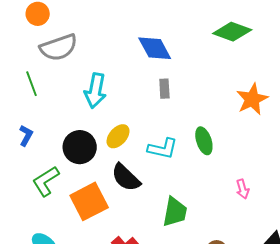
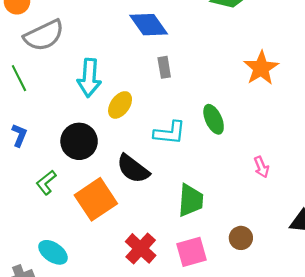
yellow ellipse: (118, 136) -> (120, 105), moved
green L-shape: (46, 181) -> (46, 183), size x0.7

